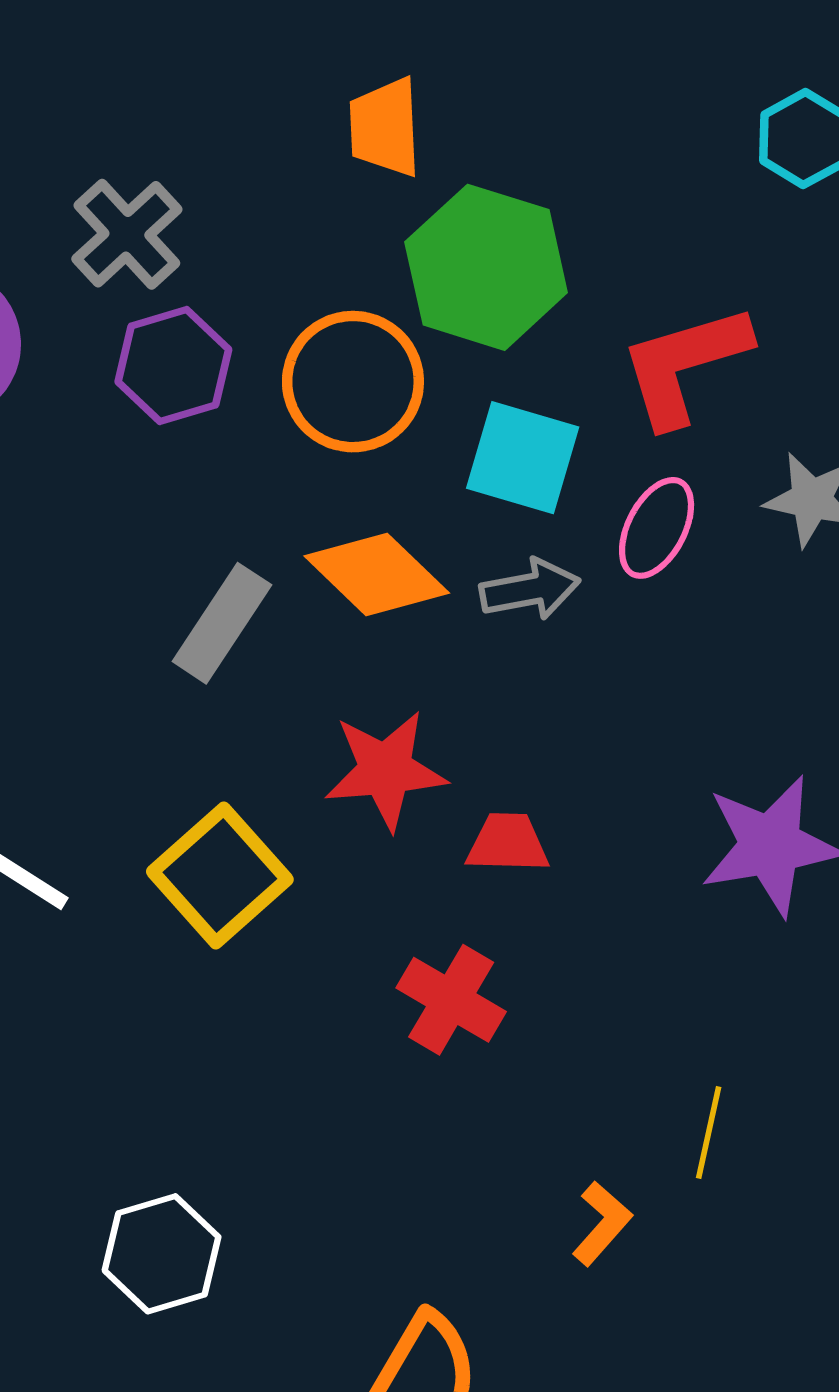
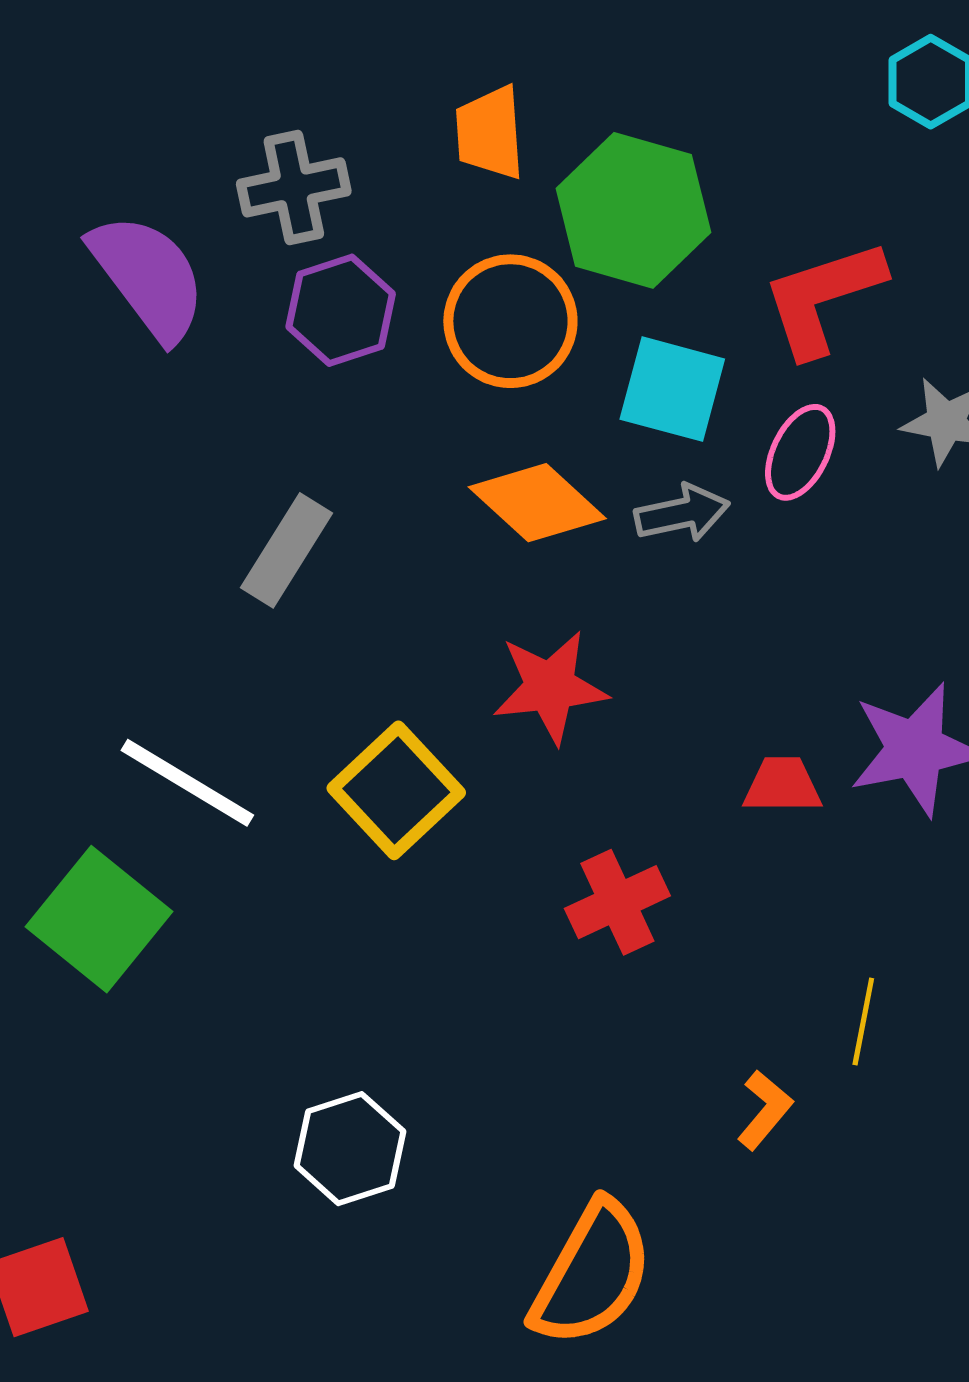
orange trapezoid: (385, 127) -> (490, 133), moved
gray cross: (127, 234) -> (294, 187), turned 32
gray rectangle: (222, 623) -> (286, 550), moved
red trapezoid: (508, 843) -> (782, 785), moved
red cross: (451, 1000) -> (617, 902), turned 36

